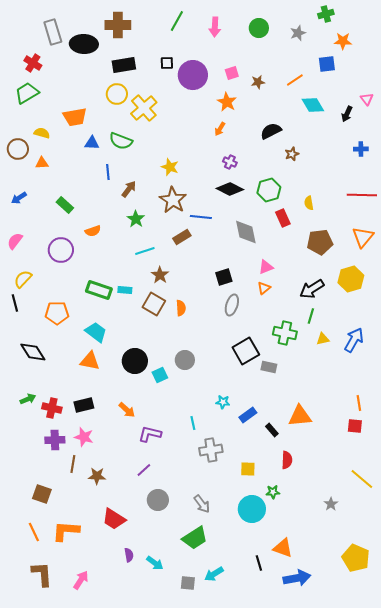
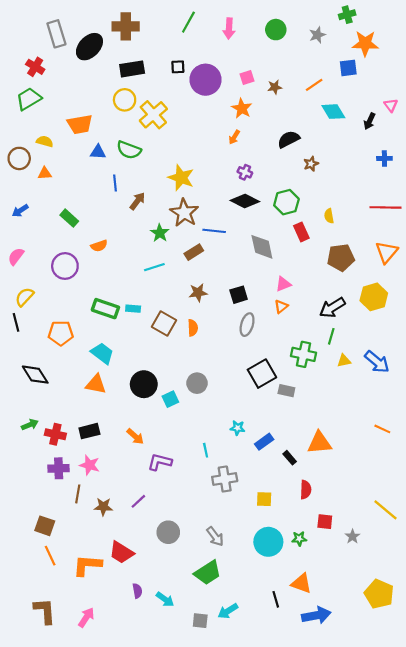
orange star: (343, 41) -> (365, 43), size x1.4
black ellipse: (84, 44) -> (89, 47), turned -48
yellow star: (170, 167) -> (181, 178), size x1.4
green star: (136, 219) -> (160, 233), moved
brown star: (160, 275) -> (198, 293), moved, turned 30
blue arrow: (354, 340) -> (377, 362), turned 100
orange line: (359, 403) -> (382, 429), turned -56
red square: (355, 426) -> (325, 522), moved
purple line: (144, 470) -> (138, 501), moved
green star: (273, 492) -> (299, 539), moved
orange L-shape: (66, 531) -> (87, 565), moved
orange line: (34, 532) -> (50, 556), moved

